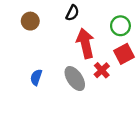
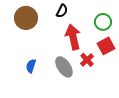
brown circle: (30, 21) -> (26, 18), size x1.5

